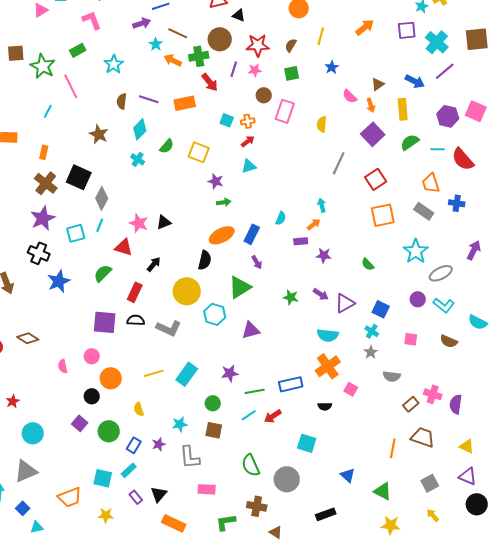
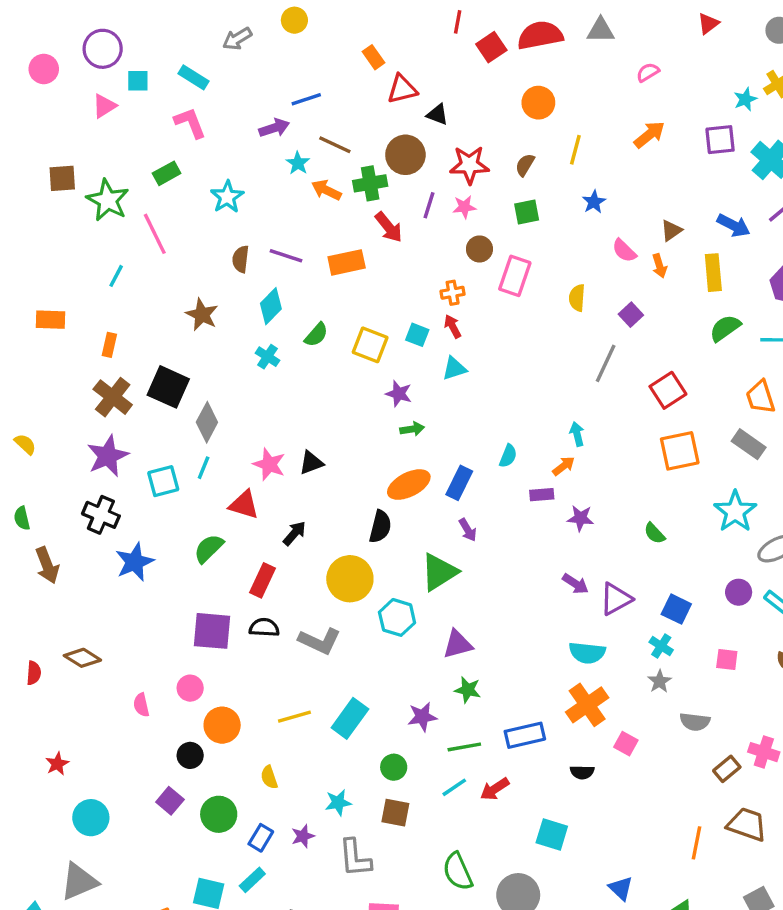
cyan square: (227, 120) -> (417, 335), moved
purple square: (373, 134) -> (631, 315), moved, size x0.6
red arrow: (248, 141) -> (453, 326), turned -80
green star: (291, 297) -> (468, 690), moved

